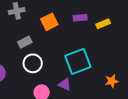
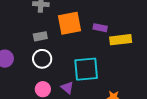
orange square: (49, 22) -> (69, 23), size x1.4
yellow rectangle: (103, 24) -> (121, 40), size x1.5

